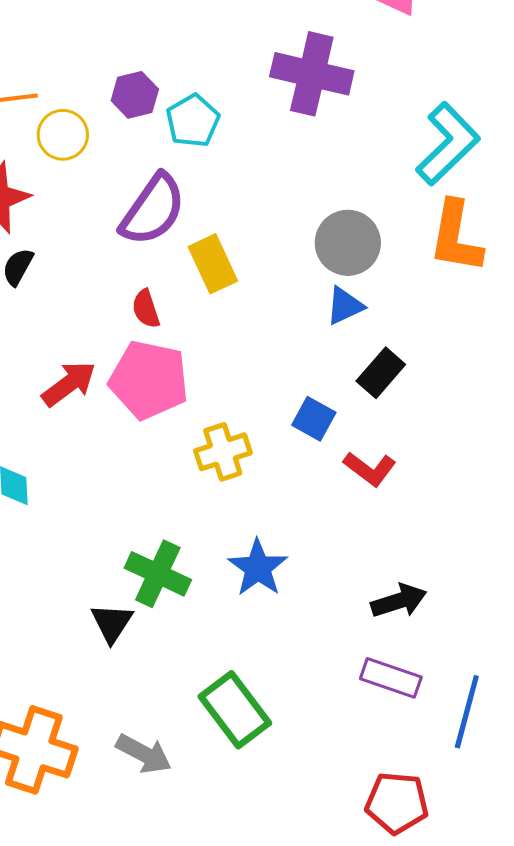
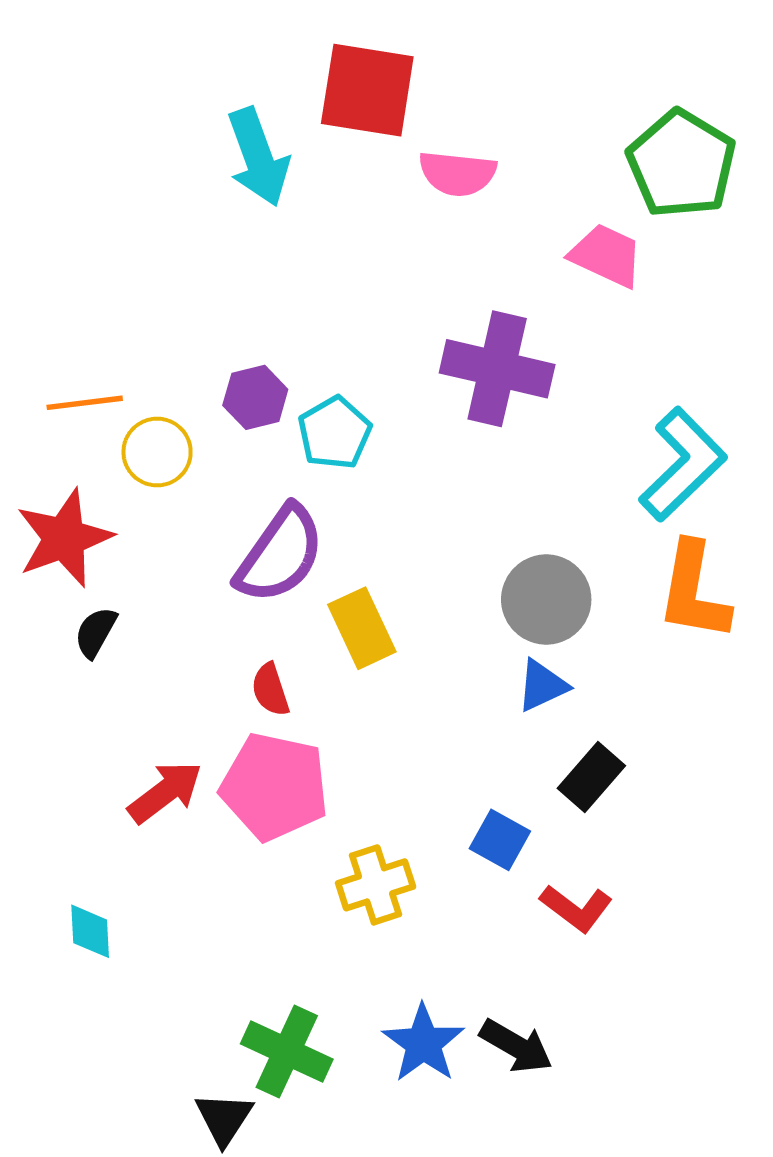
black arrow: (399, 601) -> (516, 1046), moved, turned 48

